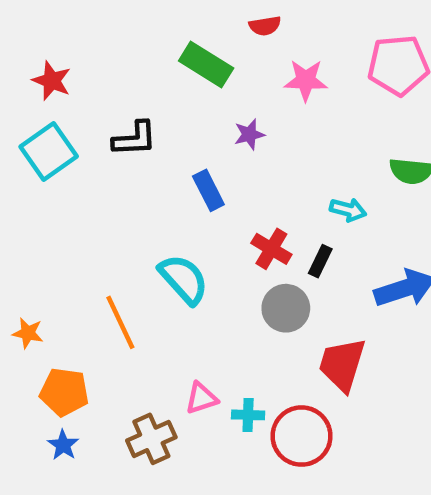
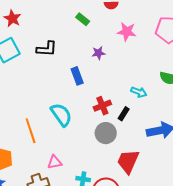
green rectangle: (206, 65) -> (83, 19), size x0.6
red cross: (271, 249) -> (102, 106), turned 30
pink triangle: (201, 398) -> (55, 162), moved

